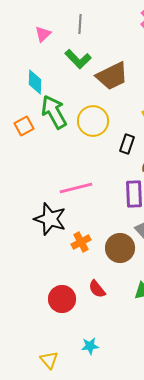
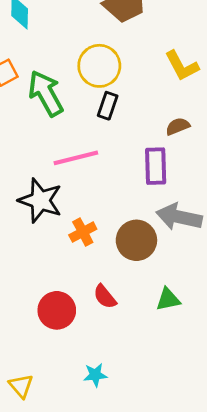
green arrow: (54, 112) -> (46, 93), moved
black rectangle: (127, 144) -> (108, 106), moved
yellow triangle: (49, 360) -> (21, 386), moved

